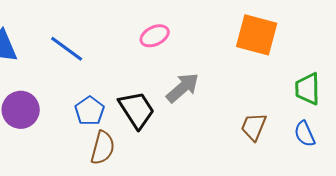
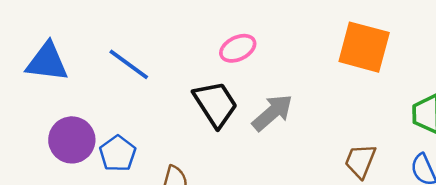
black trapezoid: (137, 110) -> (215, 104), moved
blue pentagon: (90, 111) -> (118, 154), moved

